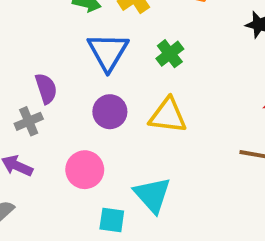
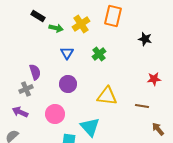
blue triangle: (108, 52) -> (67, 53), size x0.6
yellow triangle: (168, 116) -> (107, 96), moved

